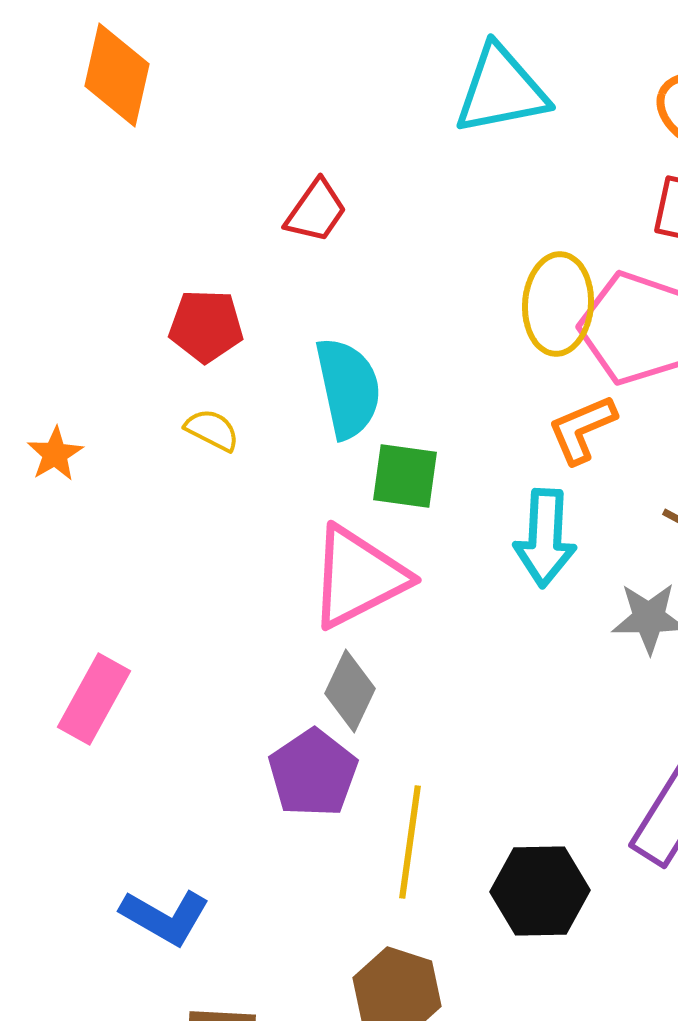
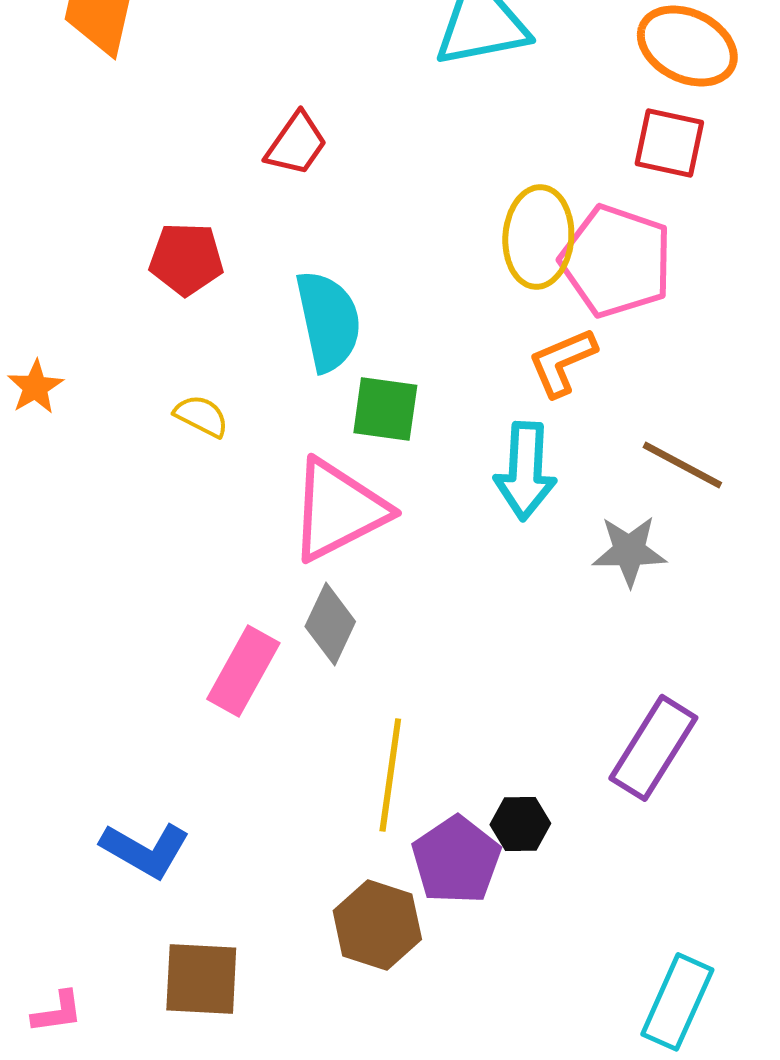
yellow semicircle: (212, 430) -> (201, 416), moved
pink rectangle: (94, 699) -> (243, 671), moved
purple pentagon: (313, 773) -> (456, 860), moved
black hexagon: (540, 891) -> (520, 824), size x0.6

